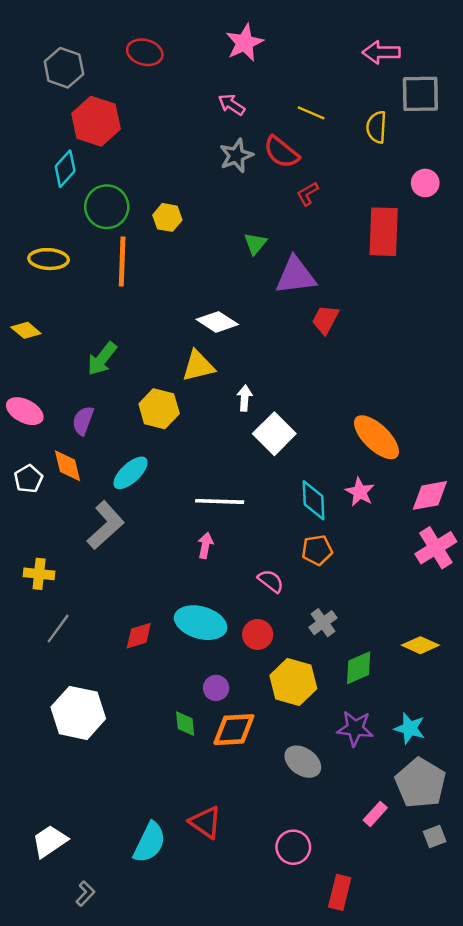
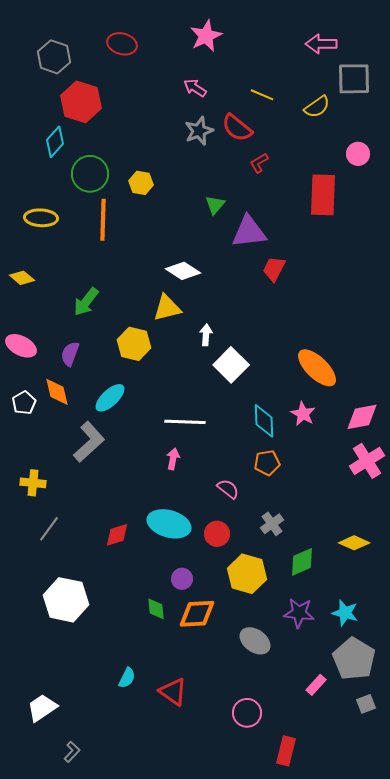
yellow semicircle: (376, 127) -> (317, 107), turned -128
cyan semicircle: (150, 842) -> (127, 678), moved, size x0.6

